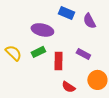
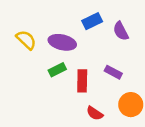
blue rectangle: (66, 13) -> (92, 21), turned -49
yellow semicircle: (13, 53) -> (26, 40), moved

